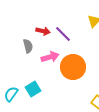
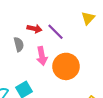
pink arrow: (50, 57) -> (42, 56), turned 96

